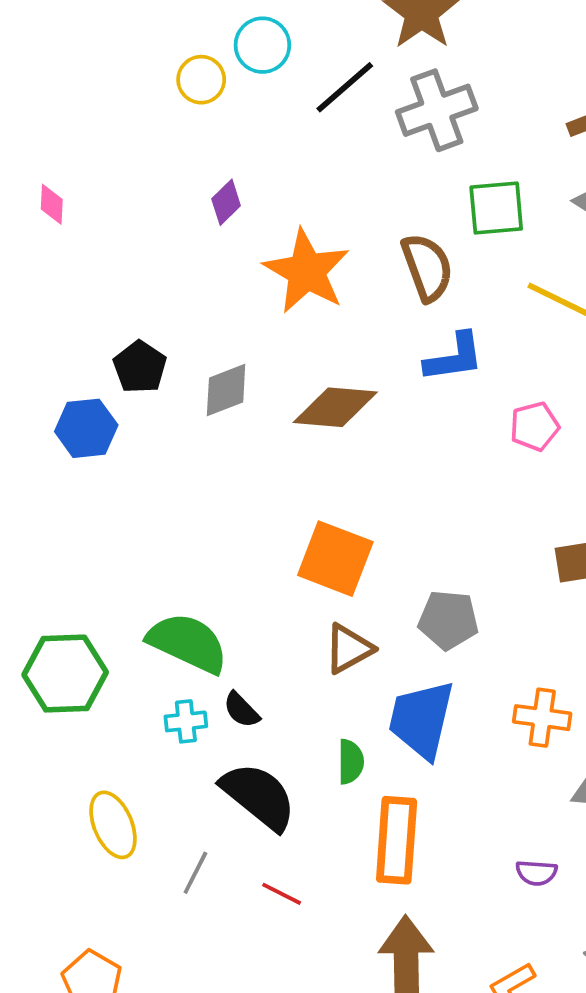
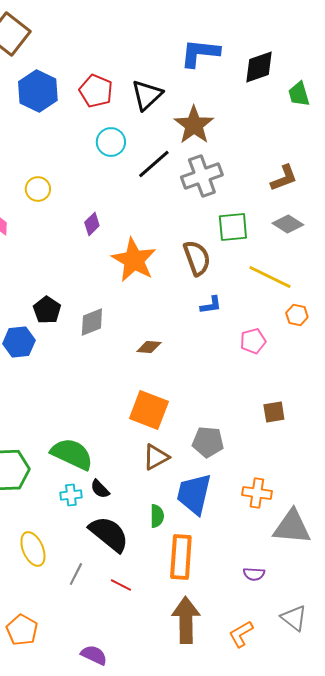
yellow circle: (201, 80) -> (38, 189), moved
blue L-shape: (454, 357) -> (211, 305), size x0.7
brown diamond: (335, 407) -> (149, 347), moved, size x0.6

